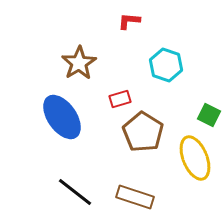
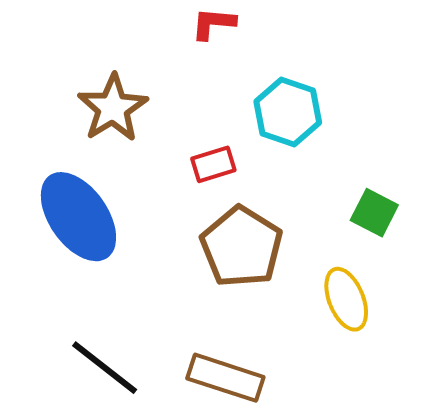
red rectangle: (120, 99) -> (213, 164), moved
yellow ellipse: (195, 158) -> (346, 299), size x0.7

